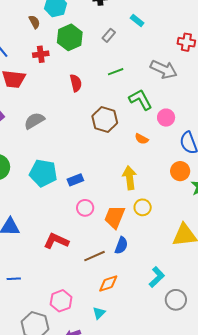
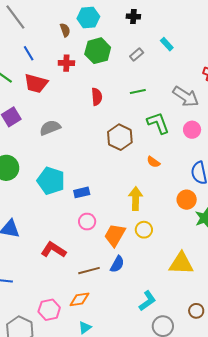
pink circle: (166, 118) -> (192, 130), moved
orange diamond: (108, 283) -> (79, 299), moved

